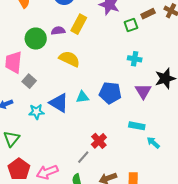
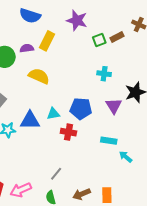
brown rectangle: (148, 14) -> (117, 37), moved
blue triangle: (59, 103) -> (30, 120), turned -30
red cross: (99, 141) -> (68, 132), moved, turned -35

